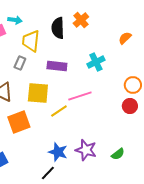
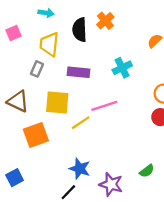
cyan arrow: (15, 20) -> (46, 13), moved
purple star: (86, 150) -> (111, 184), moved

